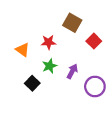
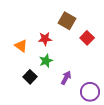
purple arrow: (72, 71) -> (66, 78), moved
purple circle: (95, 86) -> (90, 92), moved

